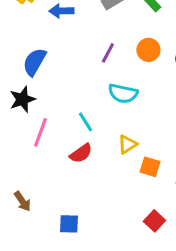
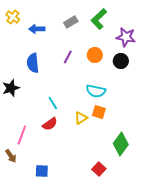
blue semicircle: (34, 62) -> (33, 63), moved, turned -36
cyan semicircle: (123, 93) -> (96, 91), moved
pink line: (40, 132) -> (22, 135), moved
orange square: (150, 167) -> (99, 112), moved

